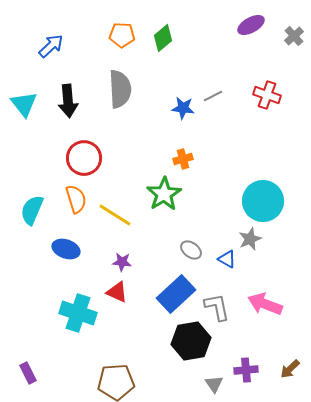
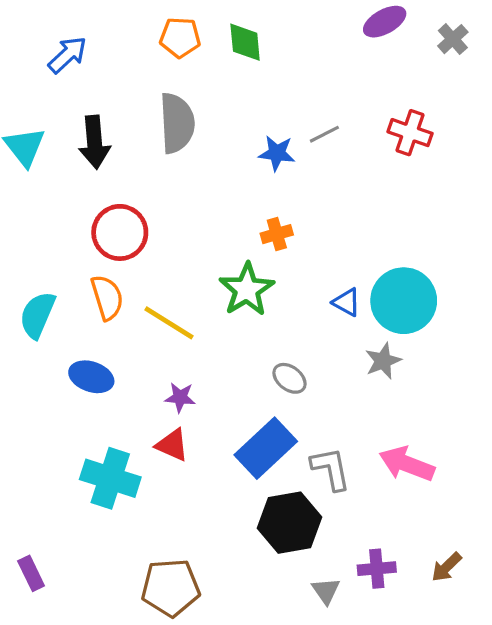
green diamond: (163, 38) -> (245, 42), turned -56
blue triangle: (227, 259) -> (347, 302), moved

